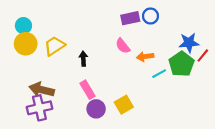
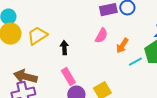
pink semicircle: (123, 46) -> (101, 36), turned -112
orange arrow: (145, 57) -> (122, 46), turned -49

